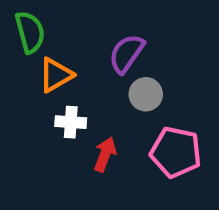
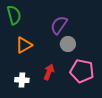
orange triangle: (56, 75) -> (24, 45), moved
white cross: (71, 122) -> (22, 80), moved

